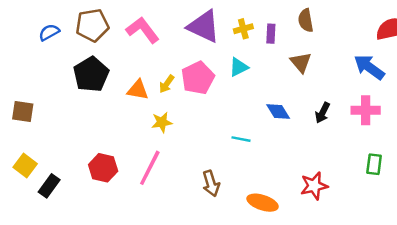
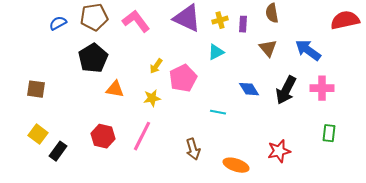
blue arrow: (369, 67) -> (308, 50), moved
pink pentagon: (198, 78) -> (183, 78), moved
orange triangle: (138, 90) -> (115, 89), moved
black arrow: (322, 113) -> (286, 90), size x1.6

